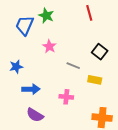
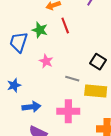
red line: (89, 13) -> (65, 26), moved
yellow rectangle: (95, 80) -> (96, 91), size x1.5
pink cross: (66, 97) -> (68, 111), size x1.5

